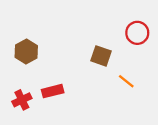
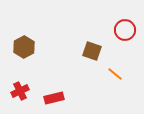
red rectangle: (53, 91) -> (54, 98), moved

